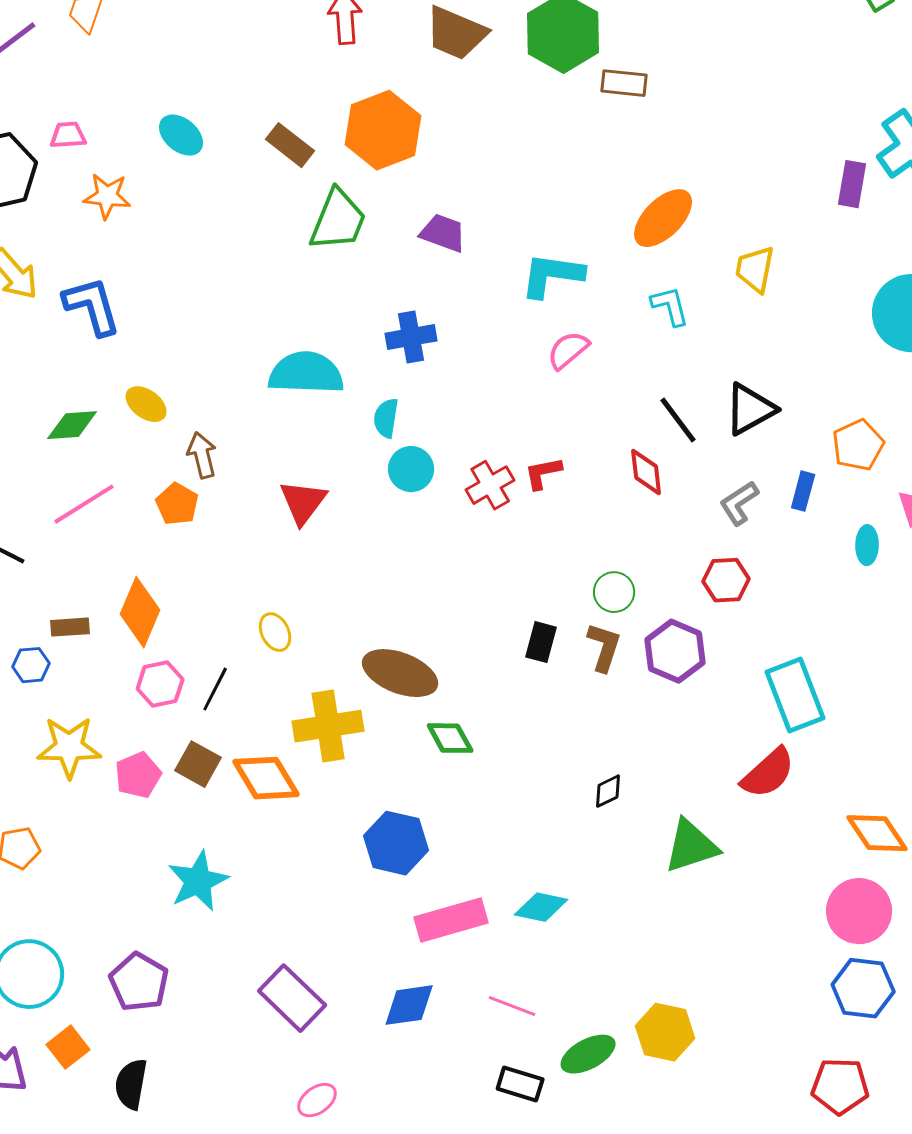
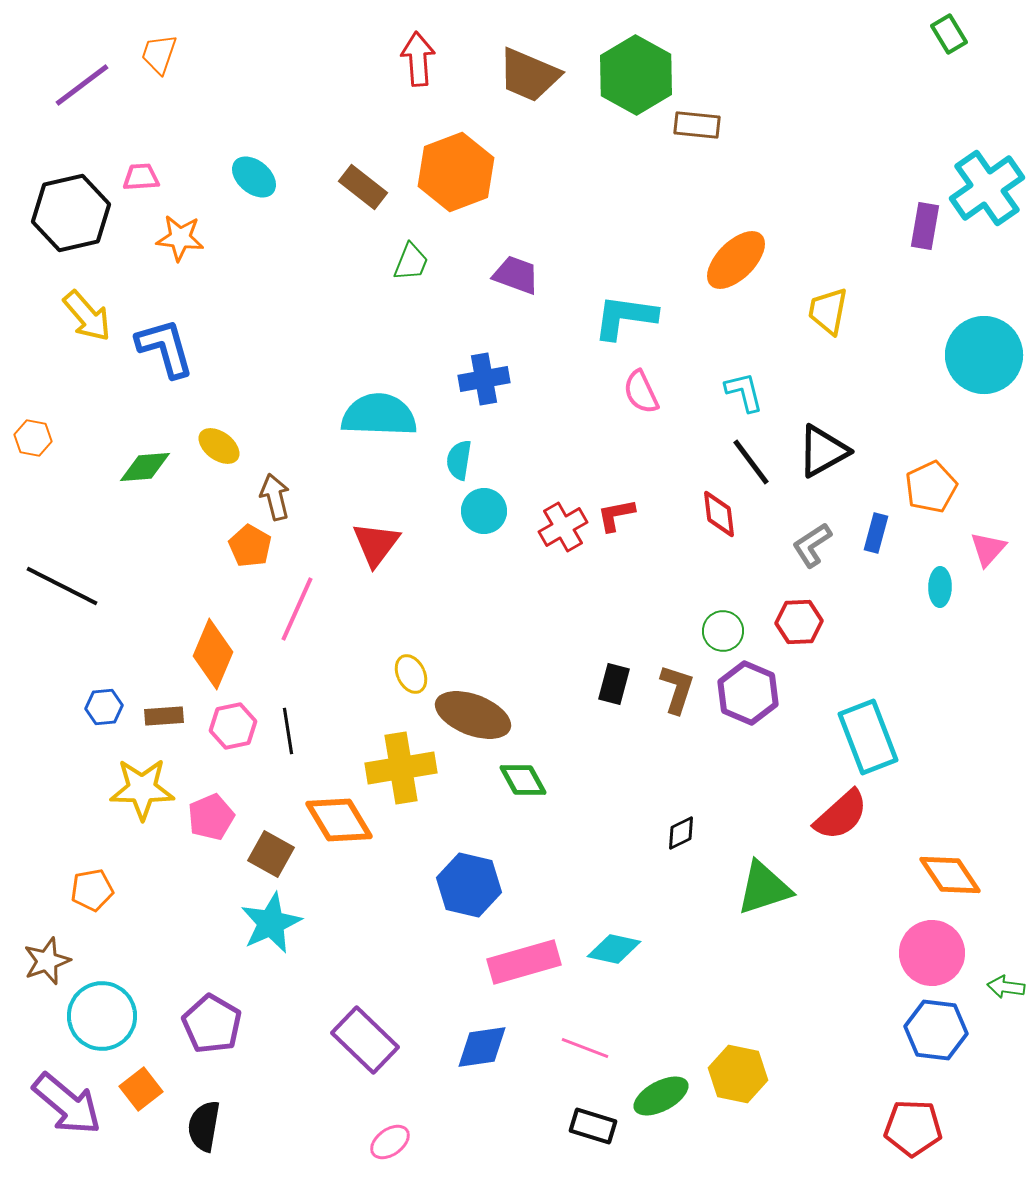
green trapezoid: (338, 220) -> (411, 262), size x0.6
cyan L-shape: (670, 306) -> (744, 392), moved
pink semicircle: (568, 350) -> (641, 392), turned -75
pink line: (84, 504) -> (297, 609), moved, turned -34
green circle: (614, 592) -> (723, 631), moved
brown rectangle: (70, 627) -> (164, 716), moved
yellow ellipse: (275, 632) -> (411, 674), moved
black line: (215, 689) -> (288, 731), turned -36
brown square: (198, 764) -> (271, 854), moved

